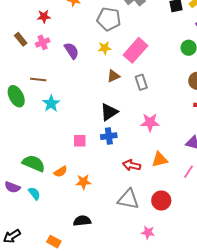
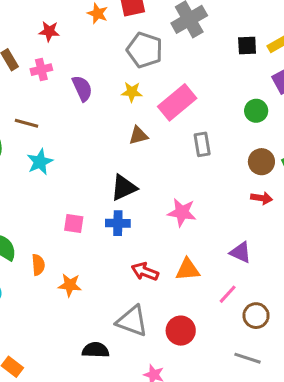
gray rectangle: (141, 82) -> (202, 144), moved
orange semicircle: (61, 172) -> (38, 265), turned -72
black semicircle: (82, 221) -> (96, 350), moved

